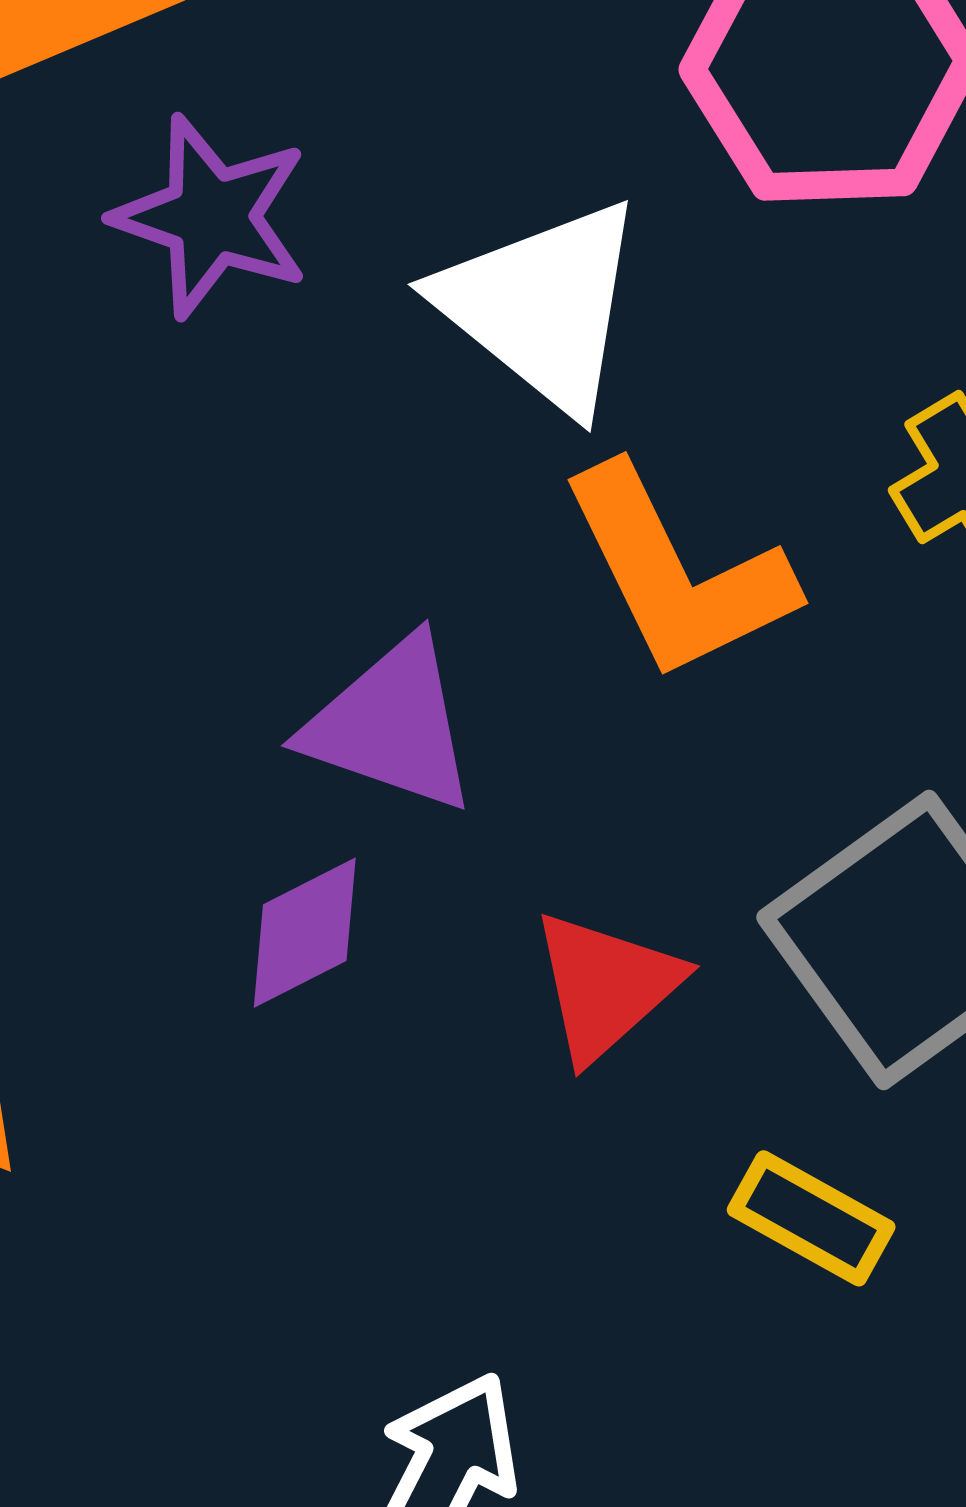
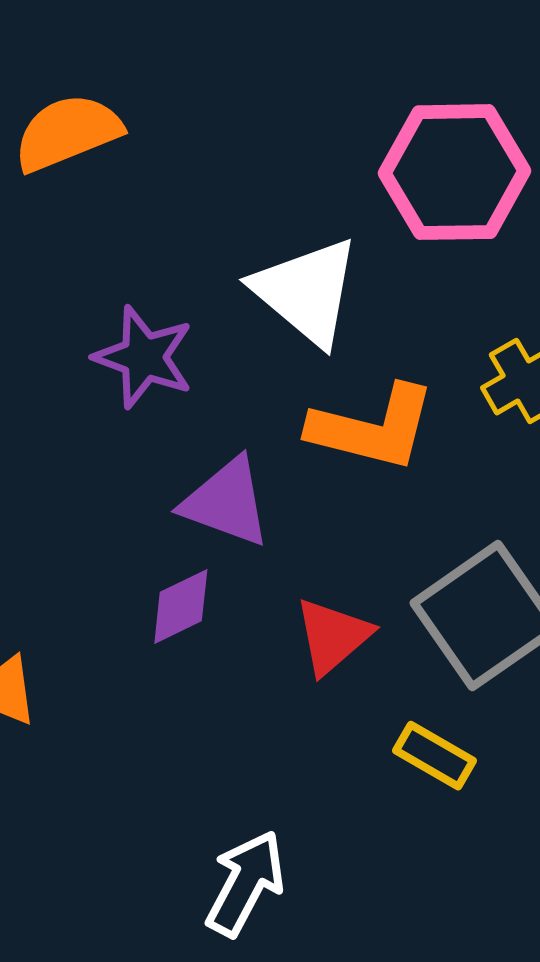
purple star: (211, 217) -> (144, 357), moved
orange L-shape: (677, 573) -> (372, 428), turned -51

